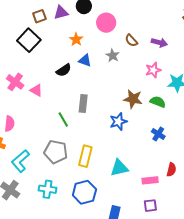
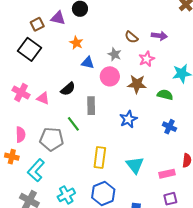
purple triangle: (61, 13) -> (58, 18), turned 35
pink circle: (106, 23) -> (110, 76), moved
black semicircle: (64, 70) -> (68, 89), moved
pink star: (153, 70) -> (147, 59), moved
brown star: (133, 99) -> (137, 84), moved
gray pentagon: (56, 152) -> (52, 139), moved
cyan triangle: (119, 168) -> (135, 165), turned -48
cyan cross: (48, 189) -> (66, 195), turned -30

